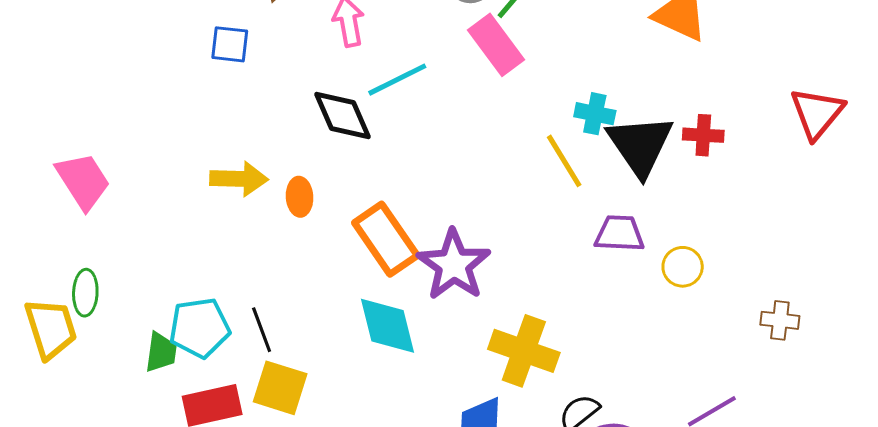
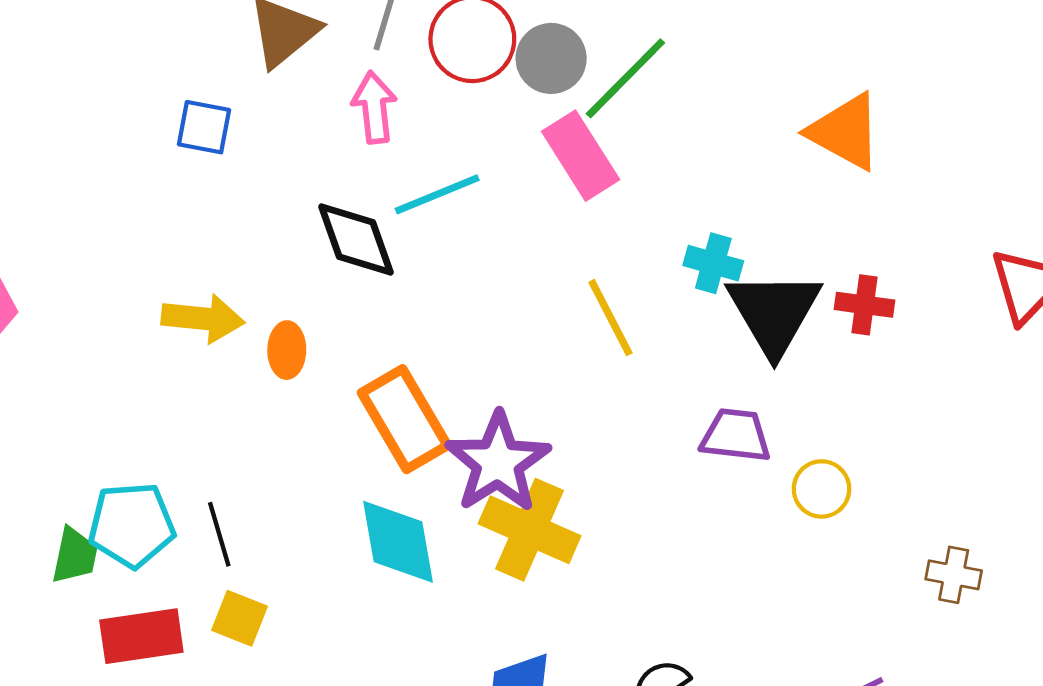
yellow line: (564, 161) -> (610, 318), moved
yellow cross: (524, 351) -> (530, 530), moved
yellow square: (280, 388) -> (239, 618), size x0.7

